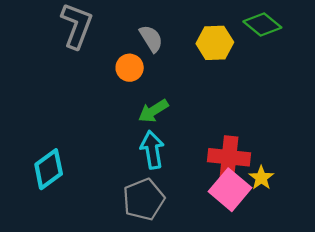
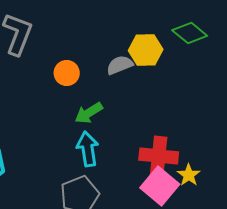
gray semicircle: (151, 39) -> (120, 65), moved, turned -80

